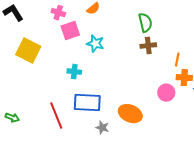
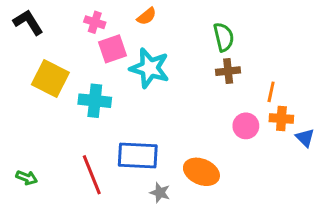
cyan star: (95, 44) -> (150, 68), size x1.5
cyan cross: (74, 72) -> (95, 101), moved, size x1.5
pink circle: (166, 93) -> (246, 126), moved

